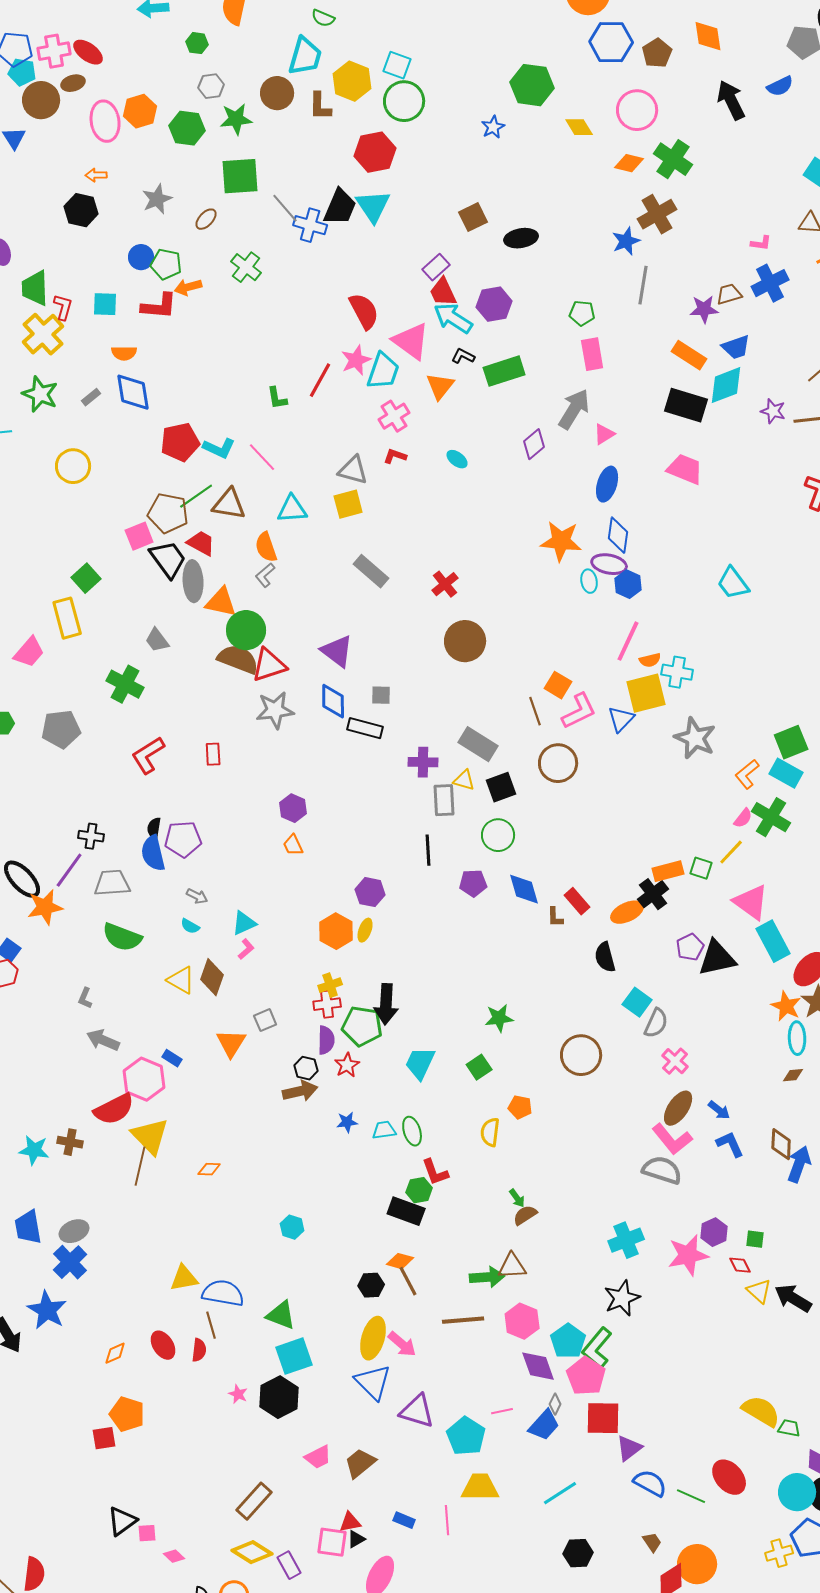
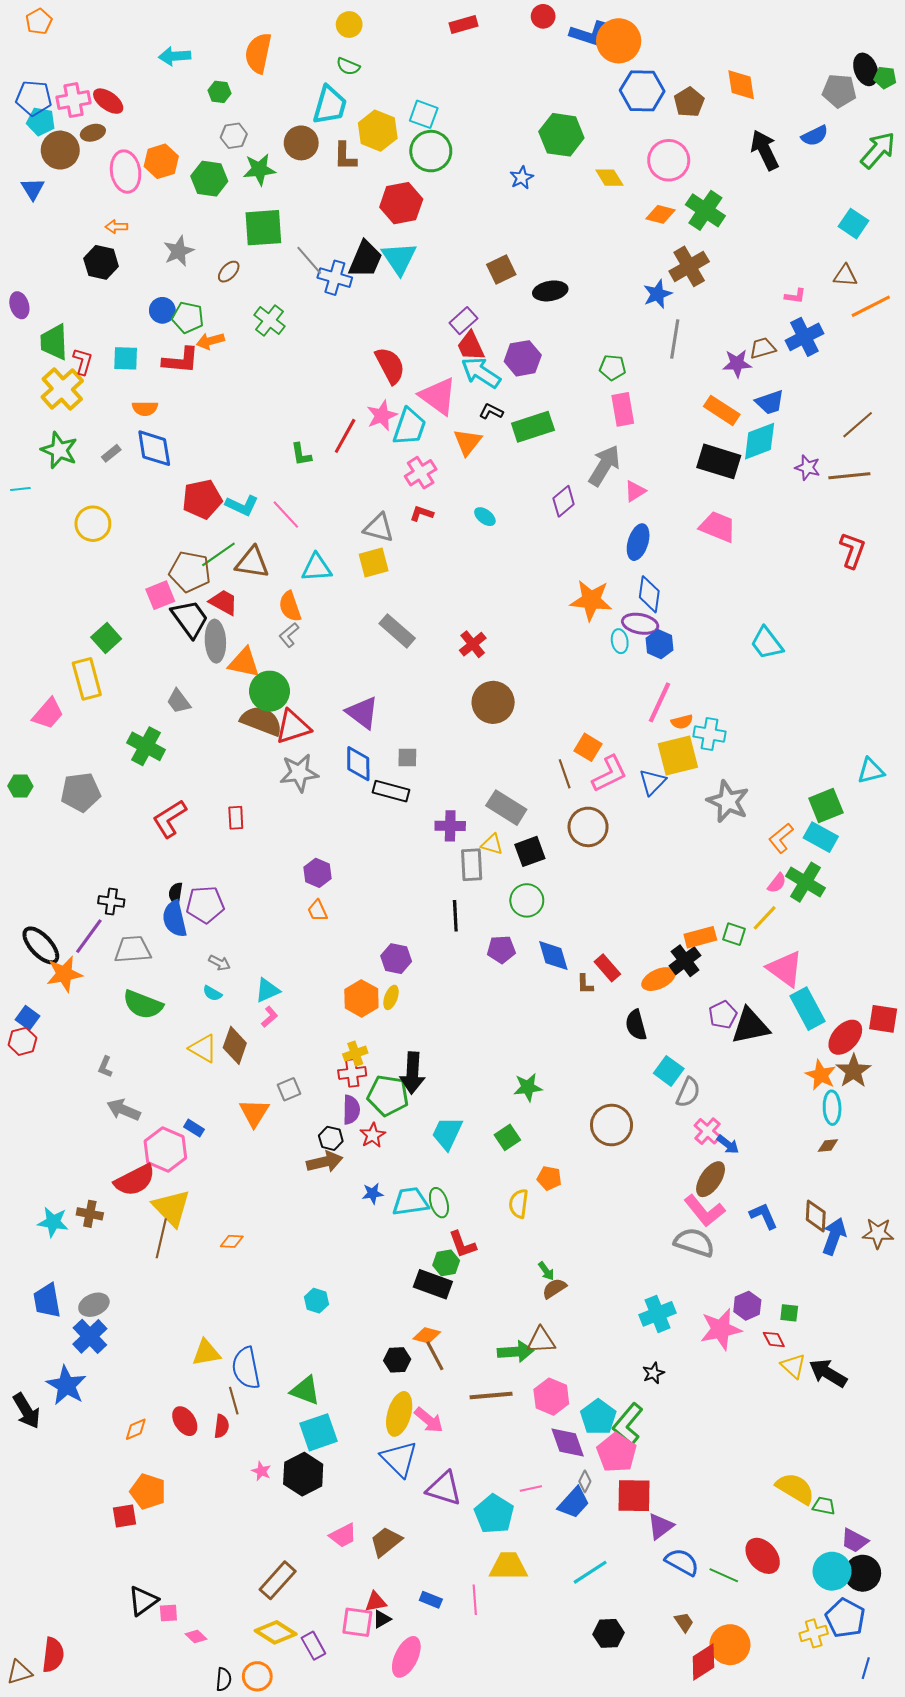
blue arrow: (719, 1110) -> (728, 1144), moved
cyan trapezoid: (384, 1130) -> (410, 1202), size x1.5
blue semicircle: (223, 1293) -> (246, 1368), turned -111
black star: (622, 1298) -> (653, 1373), size x0.6

